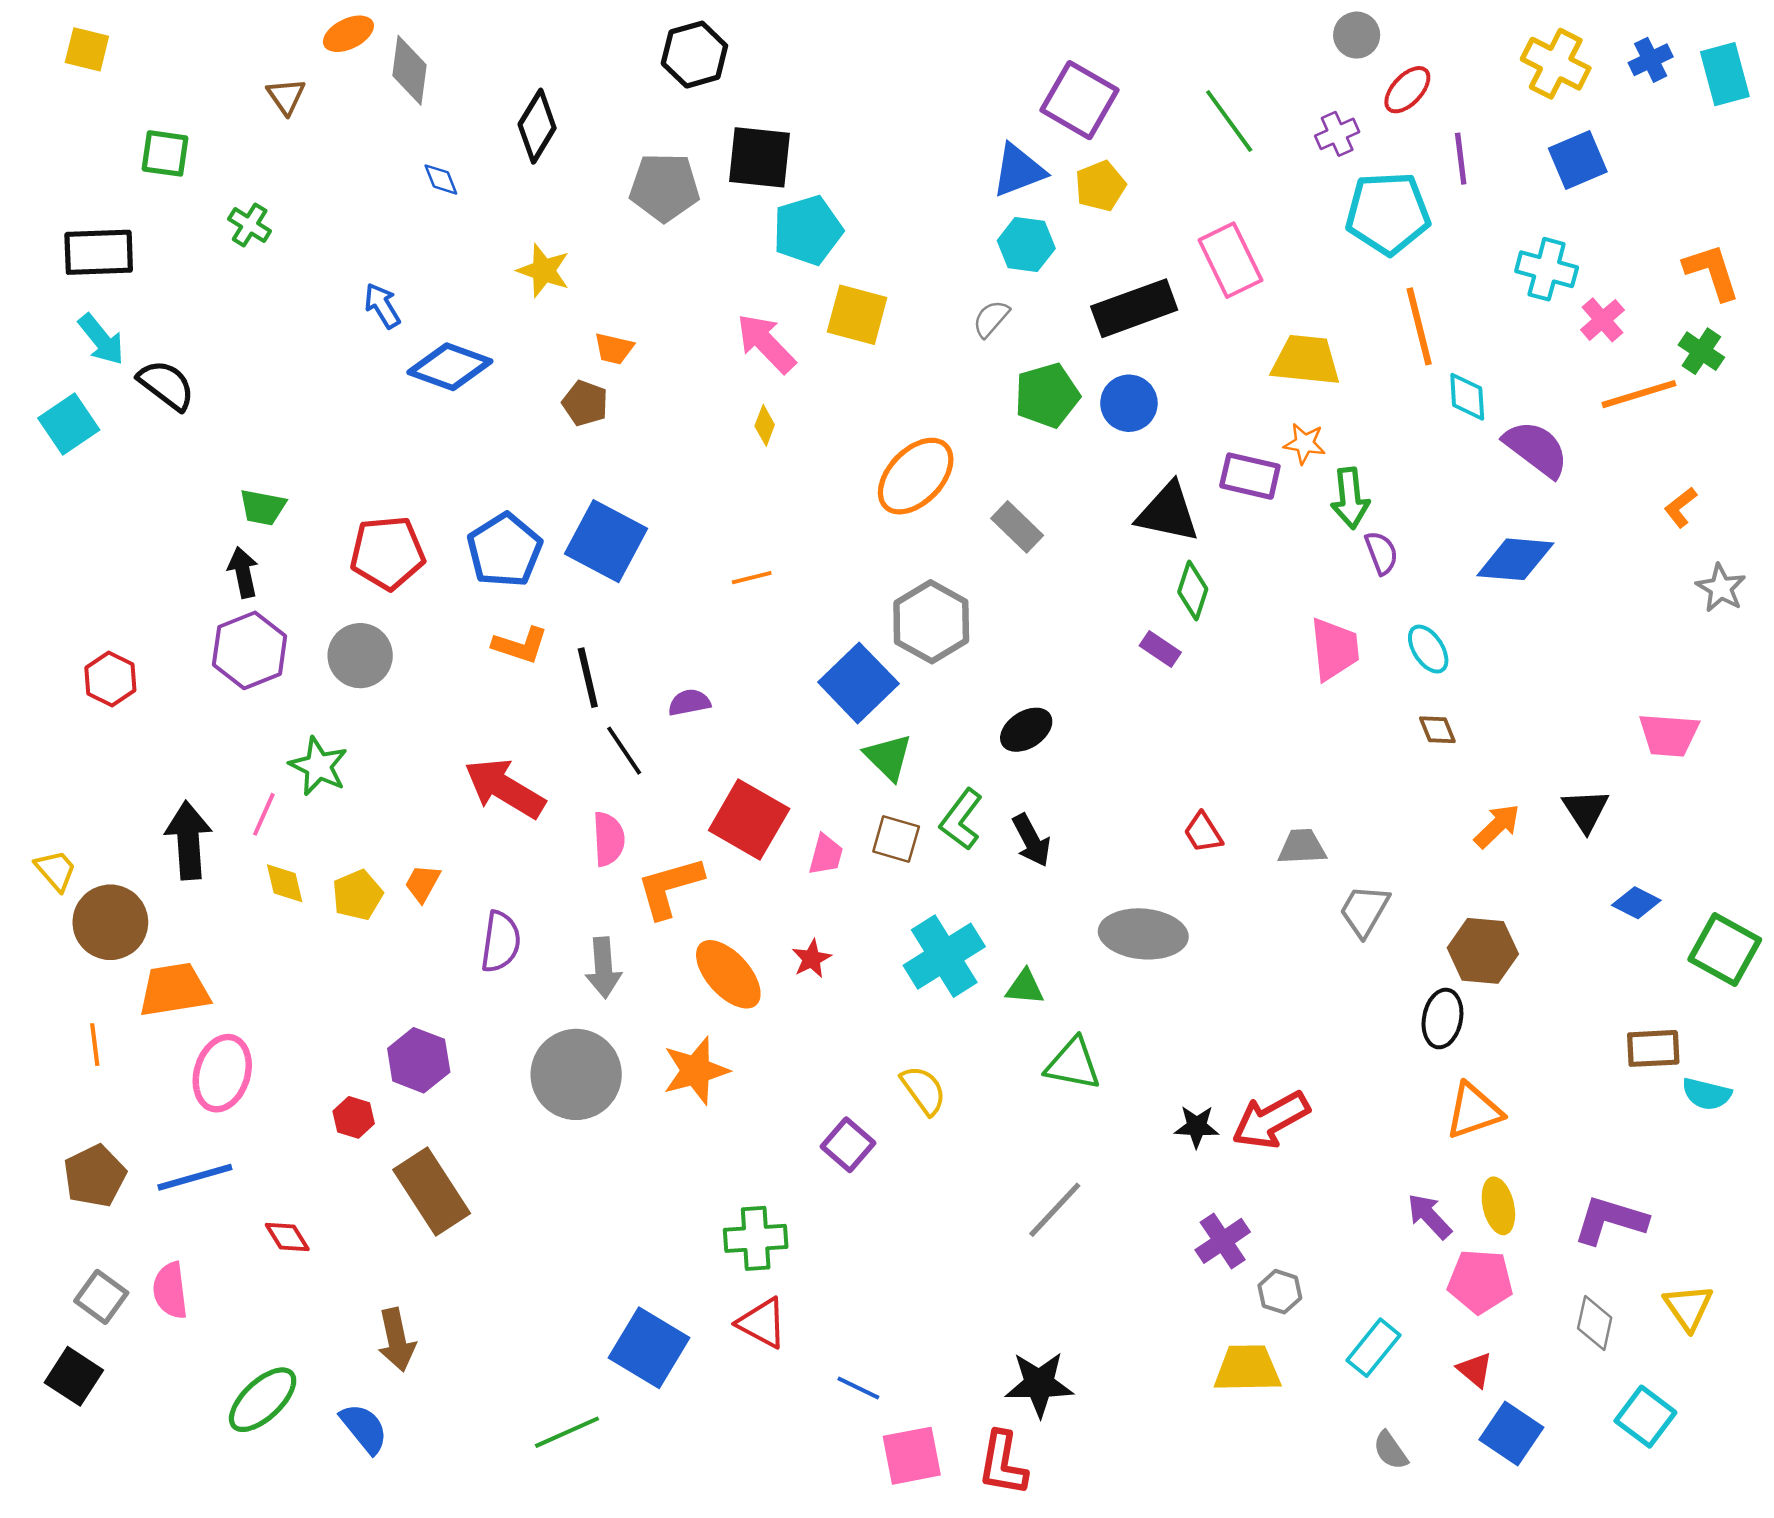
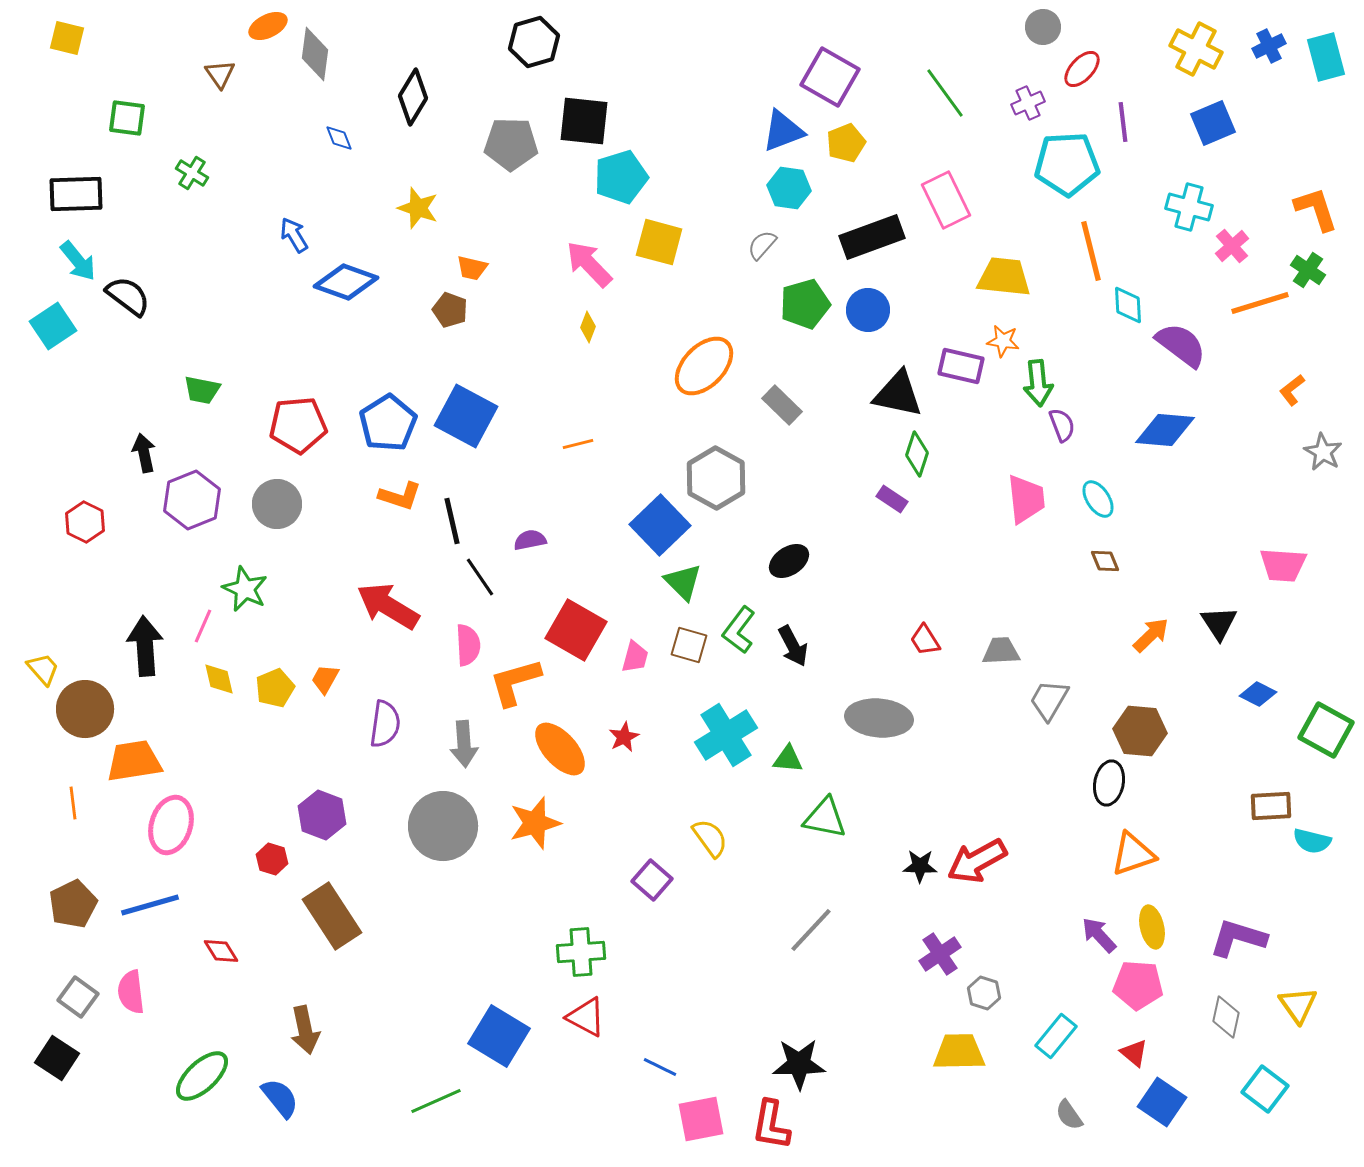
black arrow: (243, 572) -> (144, 453), moved

